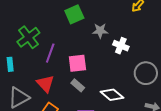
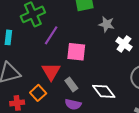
red triangle: (45, 84) -> (51, 72), moved
gray rectangle: (78, 85) -> (71, 84), moved

